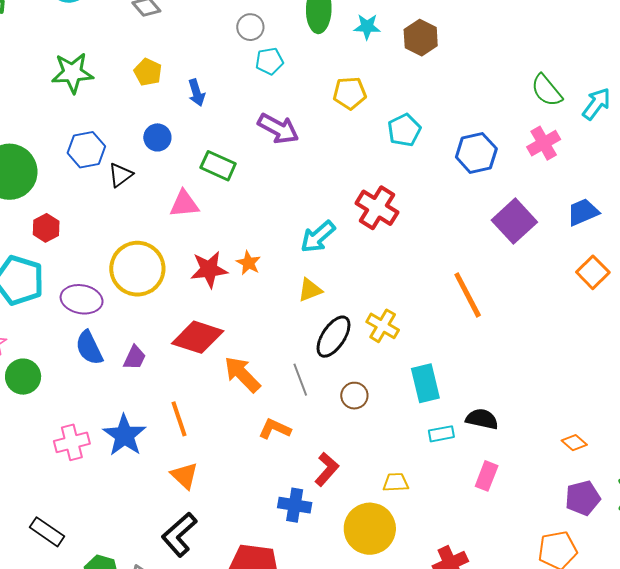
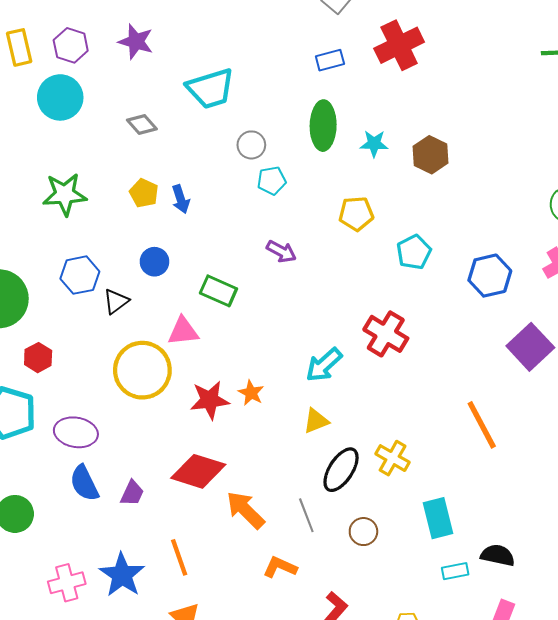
blue arrow: (197, 93) -> (181, 199), moved
purple arrow: (278, 129) -> (281, 251), size x0.7
yellow circle: (137, 269) -> (142, 370), moved

